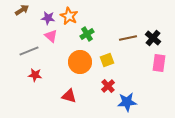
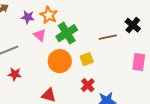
green cross: (87, 34) -> (67, 33), size x1.5
pink triangle: (51, 36) -> (40, 35), moved
black cross: (153, 38) -> (133, 25), moved

